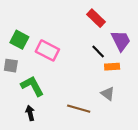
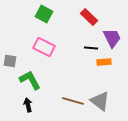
green square: (19, 40) -> (44, 14), moved
black line: (98, 52) -> (91, 48), turned -40
gray triangle: (108, 94) -> (100, 101), moved, size x1.5

